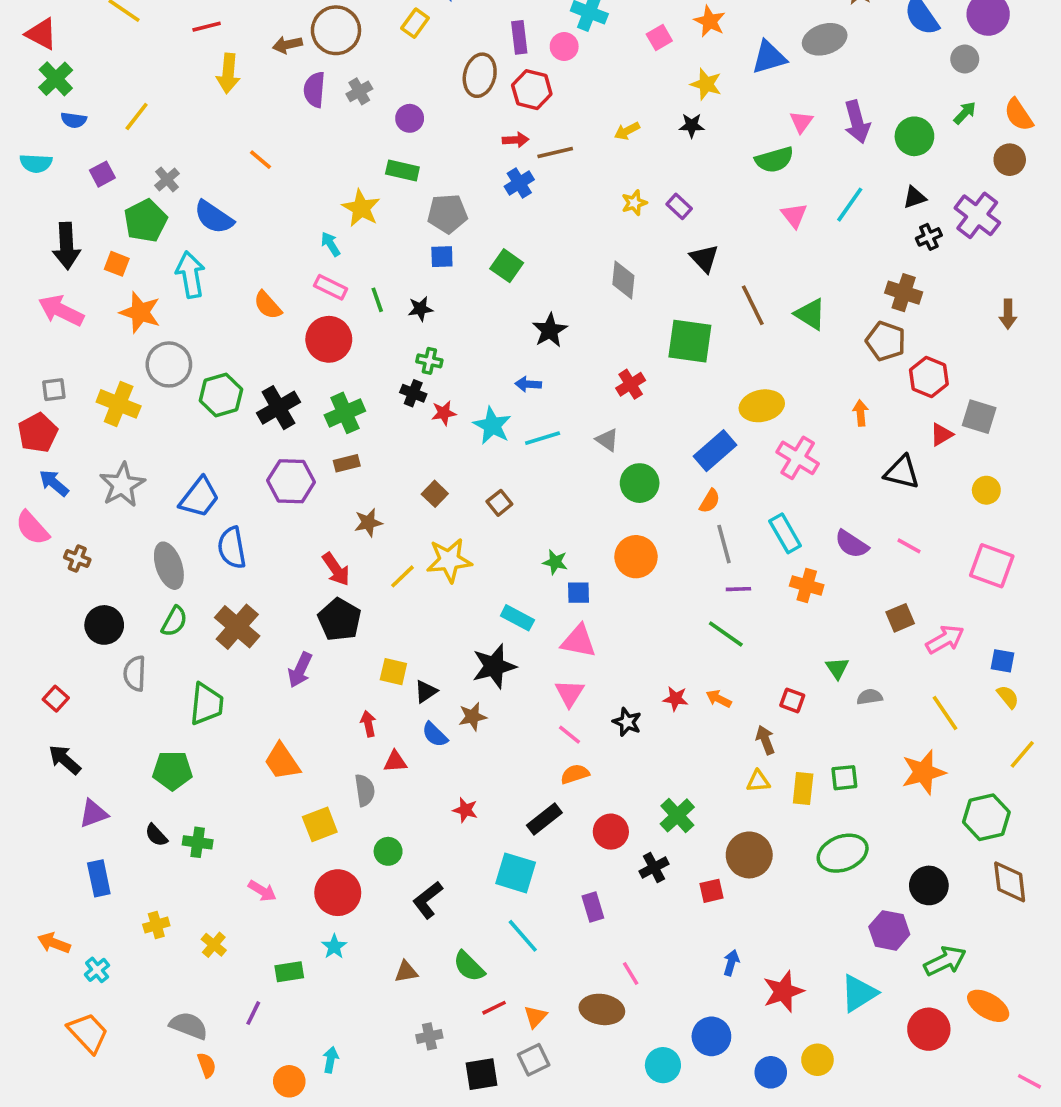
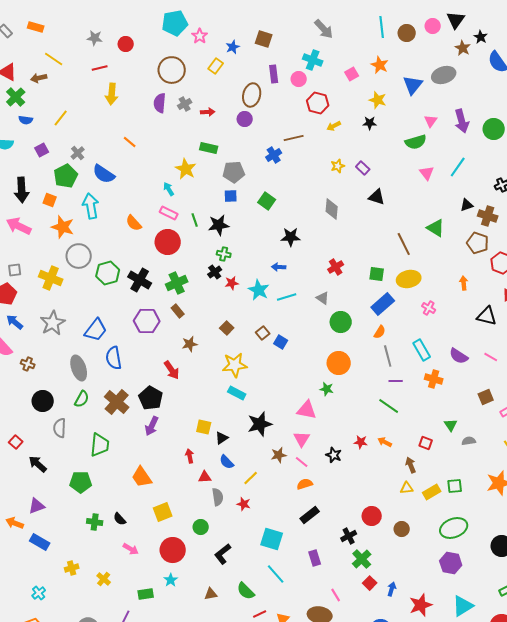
brown arrow: (287, 45) -> (39, 78), moved
blue triangle: (769, 57) -> (413, 85), turned -35
red hexagon: (532, 90) -> (318, 103), moved
purple circle: (410, 118) -> (245, 119), moved
red arrow: (516, 140) -> (208, 112), moved
black triangle: (914, 197) -> (467, 205), moved
black triangle: (704, 258) -> (377, 197), turned -30
brown line: (753, 305) -> (404, 244), moved
black star: (420, 309) -> (219, 225), size x1.5
black star: (550, 330) -> (291, 237), turned 30
green square: (690, 341) -> (377, 274), moved, size x0.6
black cross: (413, 393) -> (215, 272), turned 32
black cross: (278, 408) -> (140, 280), turned -30
pink cross: (798, 458) -> (429, 308), size x0.6
brown rectangle: (347, 463) -> (178, 311), turned 64
green star: (555, 562) -> (327, 389), moved
yellow line: (402, 576) -> (251, 478), moved
blue square: (579, 593) -> (281, 342), moved, turned 32
cyan rectangle: (517, 618) -> (237, 393), moved
black pentagon: (340, 620) -> (151, 398), moved
brown star: (473, 717) -> (279, 455), moved
black arrow: (65, 760) -> (38, 464), moved
yellow rectangle: (803, 788) -> (432, 492), turned 54
gray semicircle: (365, 790) -> (218, 497), moved
green cross: (677, 815) -> (362, 559), moved
black rectangle: (544, 819) -> (310, 515), moved
red circle: (611, 832) -> (372, 516), moved
black semicircle: (156, 835) -> (120, 519), moved
brown circle: (749, 855) -> (402, 529), size x0.6
blue rectangle: (99, 878) -> (40, 542), turned -48
red square: (711, 891) -> (370, 583), moved, turned -32
purple hexagon: (889, 930) -> (451, 563), moved
orange arrow: (54, 943) -> (15, 523), moved

